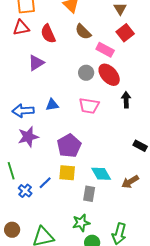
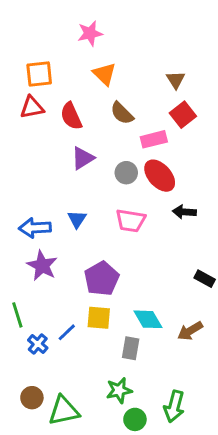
pink rectangle: (105, 50) -> (154, 139), turned -42
purple triangle: (36, 63) -> (83, 158), moved
black arrow: (126, 100) -> (184, 212), turned -84
blue triangle: (52, 105) -> (77, 219), turned -48
purple star: (28, 137) -> (42, 266), turned -30
brown circle: (12, 230) -> (32, 398), moved

